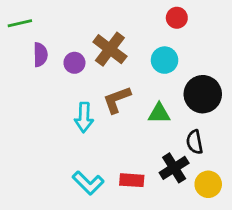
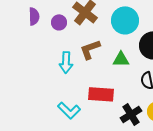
cyan circle: (165, 60) -> (125, 20), size x1.4
black cross: (174, 168) -> (131, 114), moved
red rectangle: (132, 180) -> (101, 94), moved, size x1.4

